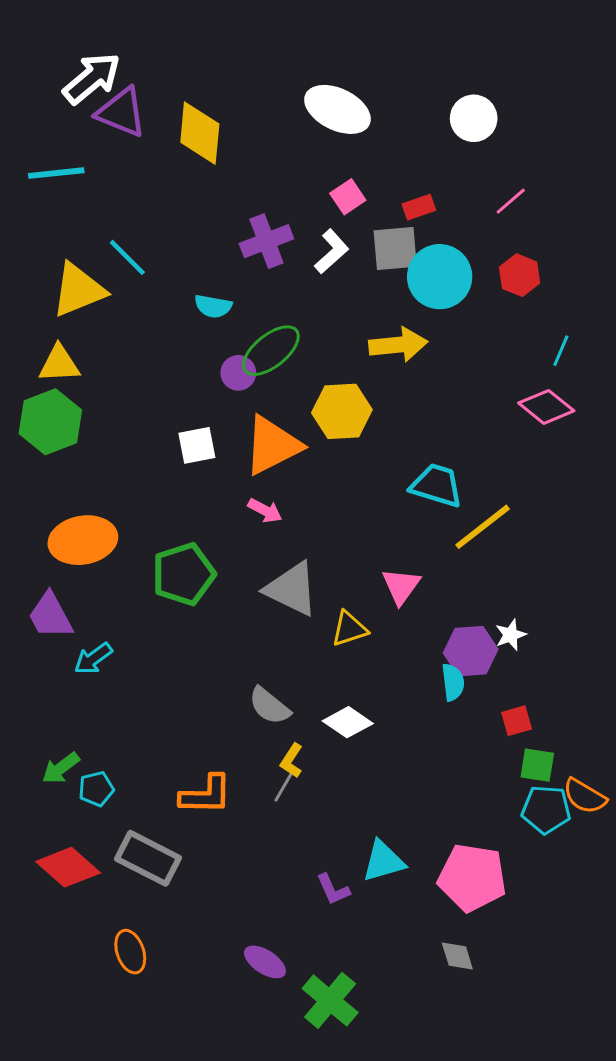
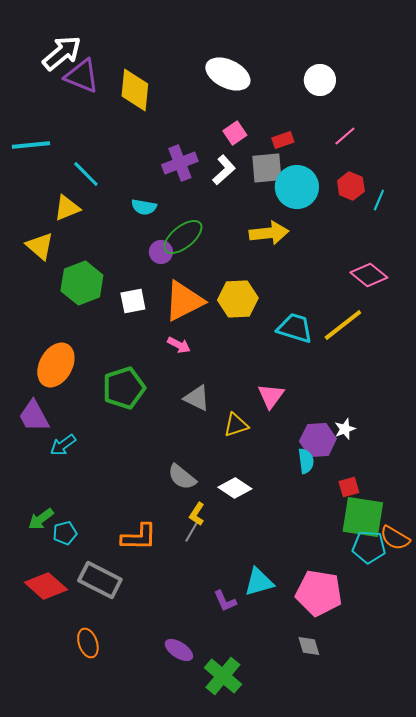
cyan line: (56, 173) -> (31, 145), moved
yellow triangle: (78, 290) -> (67, 208), moved, size x0.7
cyan line: (561, 351) -> (379, 200), moved
yellow triangle: (59, 364) -> (40, 246), turned 44
yellow hexagon: (342, 411) -> (238, 299), moved
green hexagon: (50, 422) -> (82, 283), moved
yellow line: (483, 527) -> (343, 325), moved
orange ellipse: (83, 540) -> (56, 365), turned -51
gray triangle: (292, 589) -> (197, 398), size x0.7
green square: (537, 765) -> (363, 517), size x1.8

